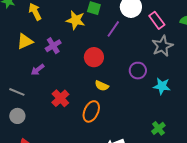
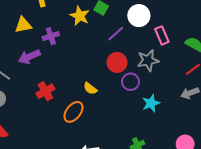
gray star: (162, 46) -> (148, 60), moved
red circle: (94, 57) -> (117, 62), moved
purple arrow: (38, 70) -> (29, 57), size x1.5
cyan star: (162, 86) -> (151, 103), turned 30

